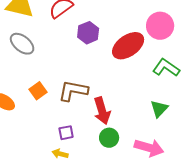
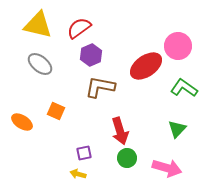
purple hexagon: (88, 33) -> (91, 55), moved
orange square: (38, 91) -> (56, 111), turned -30
brown L-shape: (73, 91) -> (100, 87), moved

